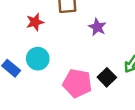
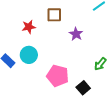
black square: (107, 77) -> (83, 88), moved

